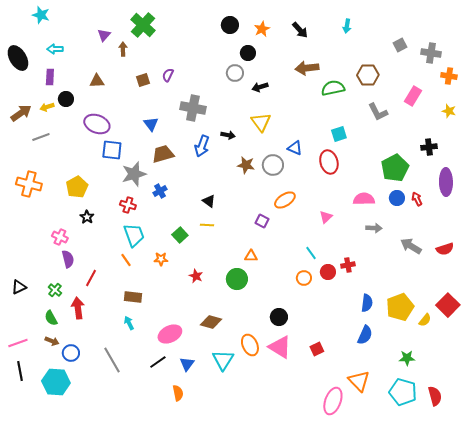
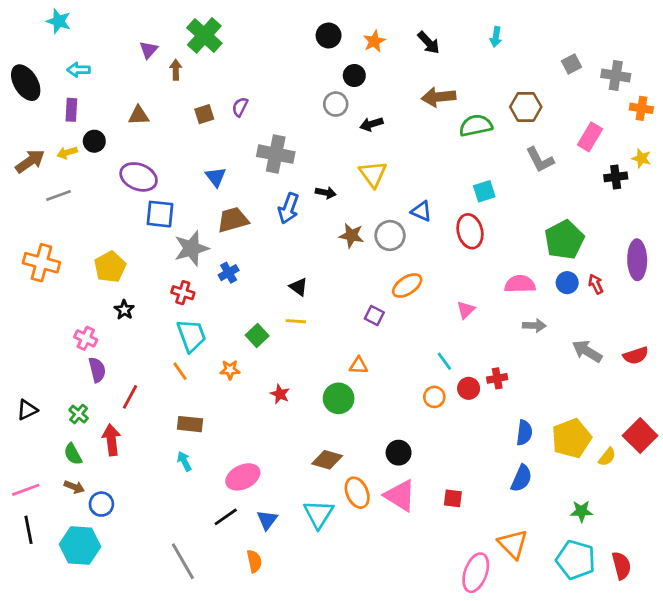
black cross: (429, 147) -> (616, 177), moved
brown diamond: (211, 322) -> (327, 460), moved
red square: (317, 349) -> (453, 498), turned 32
gray line: (112, 360) -> (183, 561), moved

